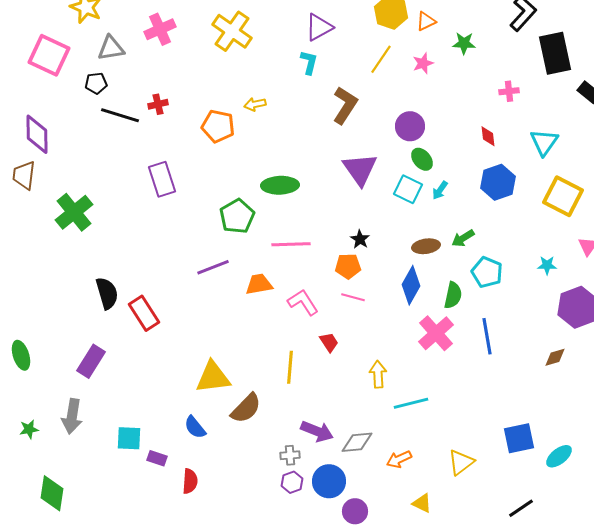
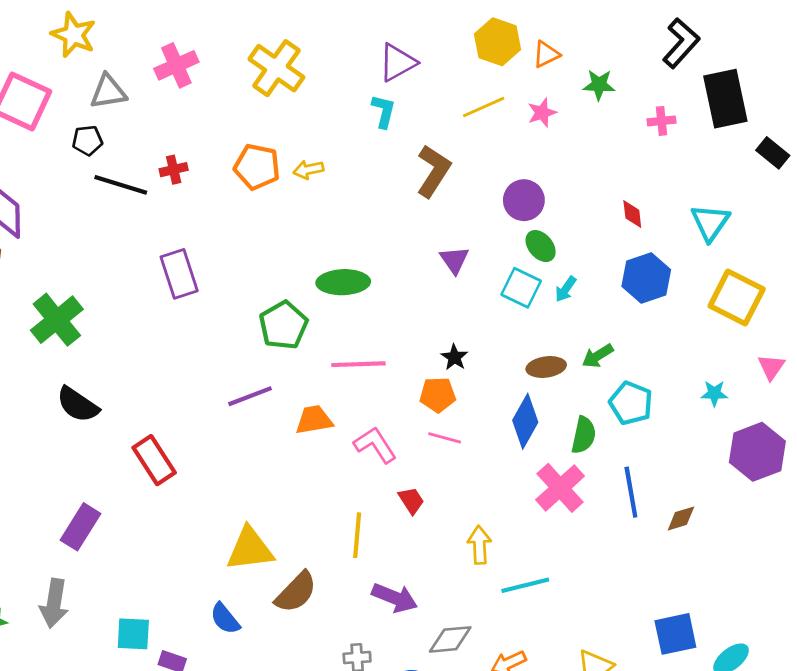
yellow line: (381, 59) -> (484, 107), turned 32
pink cross: (509, 91) -> (662, 121), moved
orange pentagon: (218, 126) -> (257, 167), moved
purple triangle: (360, 169) -> (454, 260), size x0.6
black semicircle: (107, 293) -> (78, 405), moved, turned 140
brown diamond: (555, 357) -> (681, 519), moved
purple arrow: (317, 431) -> (395, 598), moved

